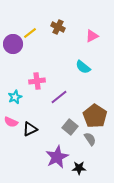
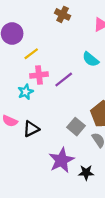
yellow line: (30, 33) -> (31, 54), moved
cyan star: (15, 97) -> (26, 92), moved
purple line: (59, 97) -> (64, 79), moved

